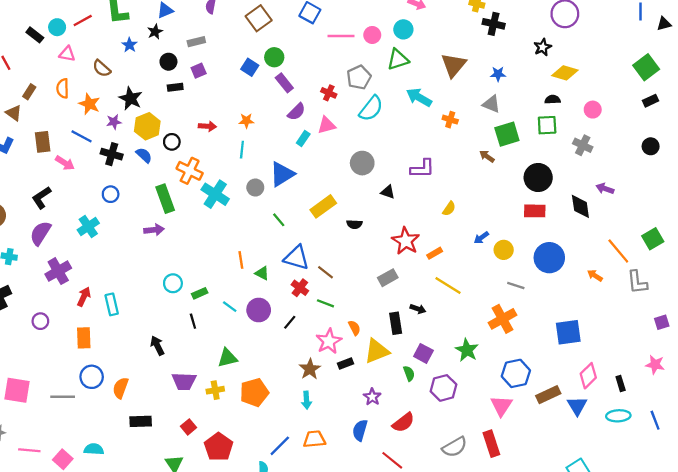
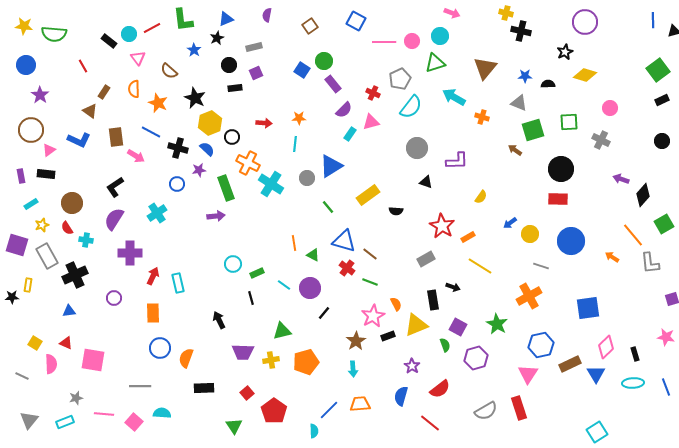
brown square: (259, 18) -> (310, 26), size x0.7
pink triangle: (67, 54) -> (138, 58), turned 42
black semicircle: (553, 100) -> (548, 84), moved
purple star: (114, 122) -> (199, 170), moved
gray circle: (362, 163) -> (417, 148), moved
black diamond: (580, 206) -> (643, 195), moved, turned 50
purple cross: (58, 271) -> (130, 253), turned 30
black line: (290, 322) -> (324, 313), moved
gray line: (63, 397) -> (140, 386), moved

